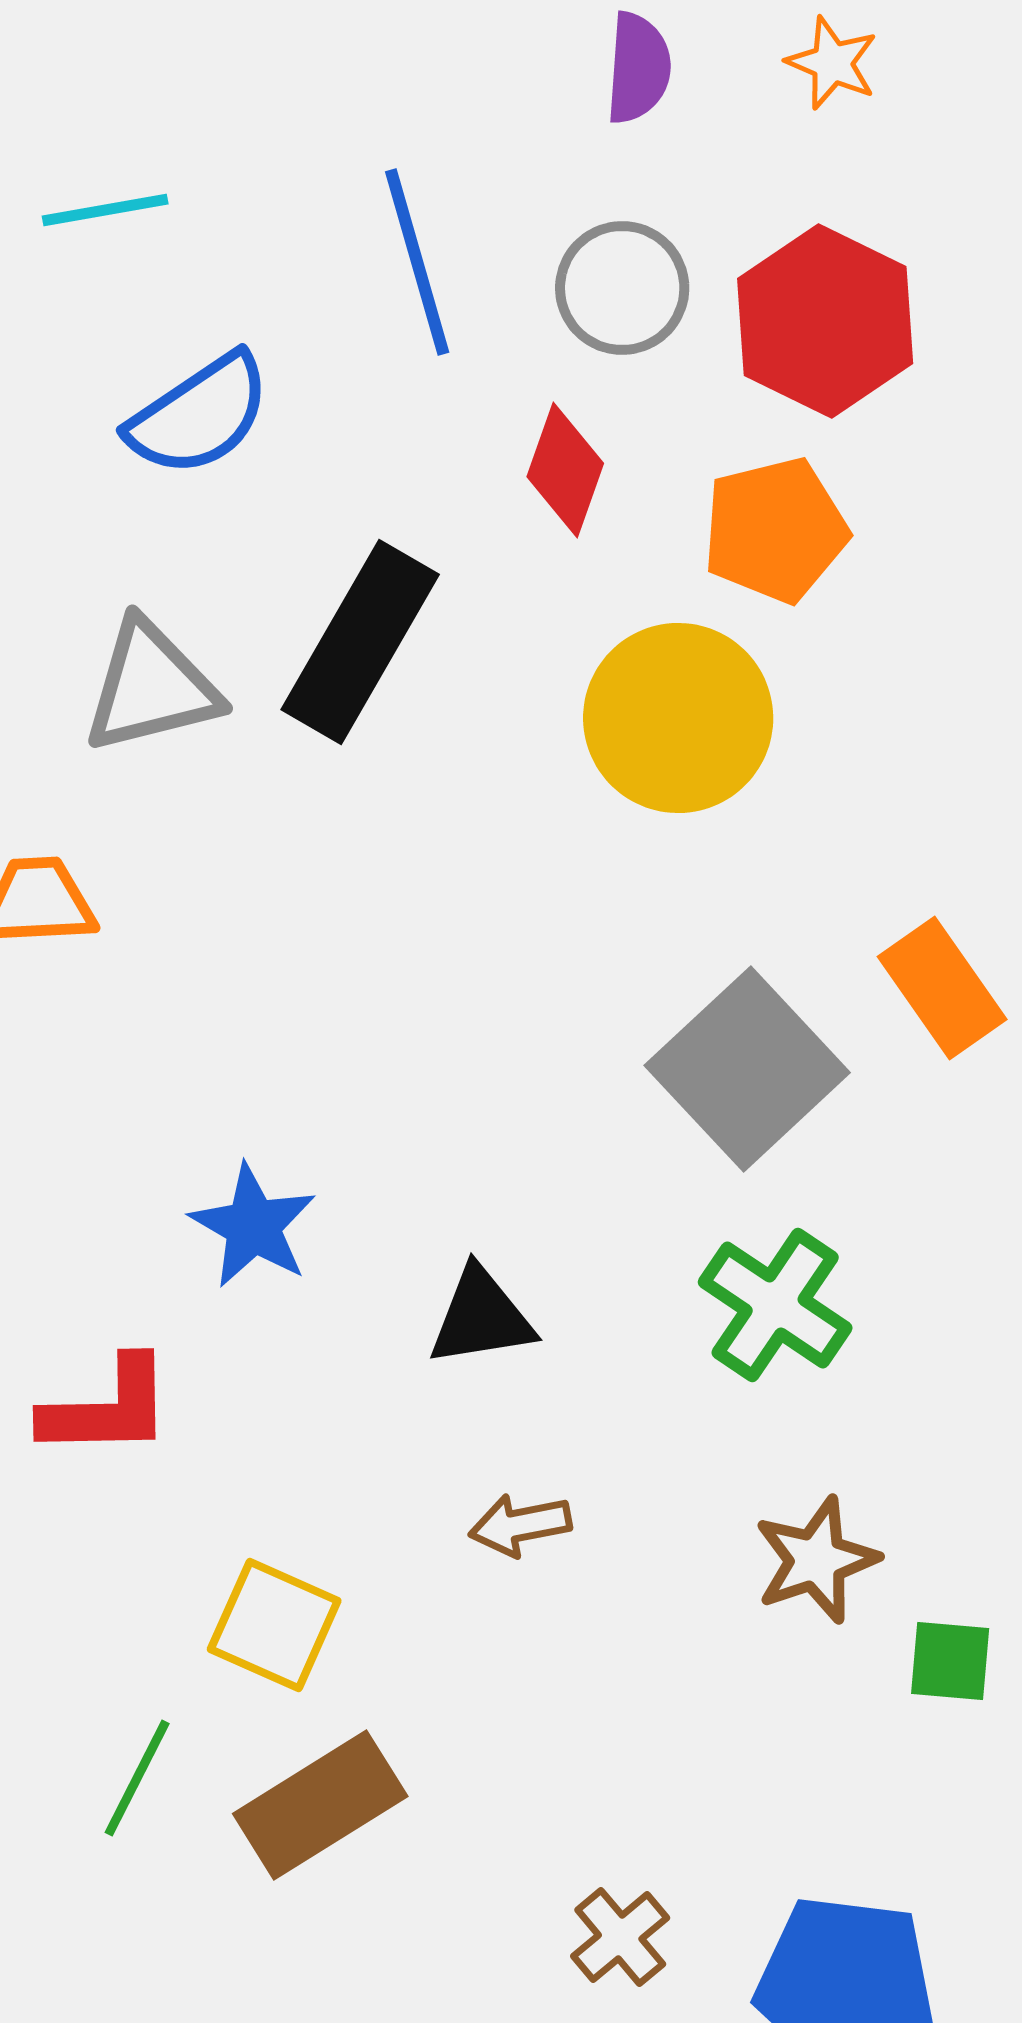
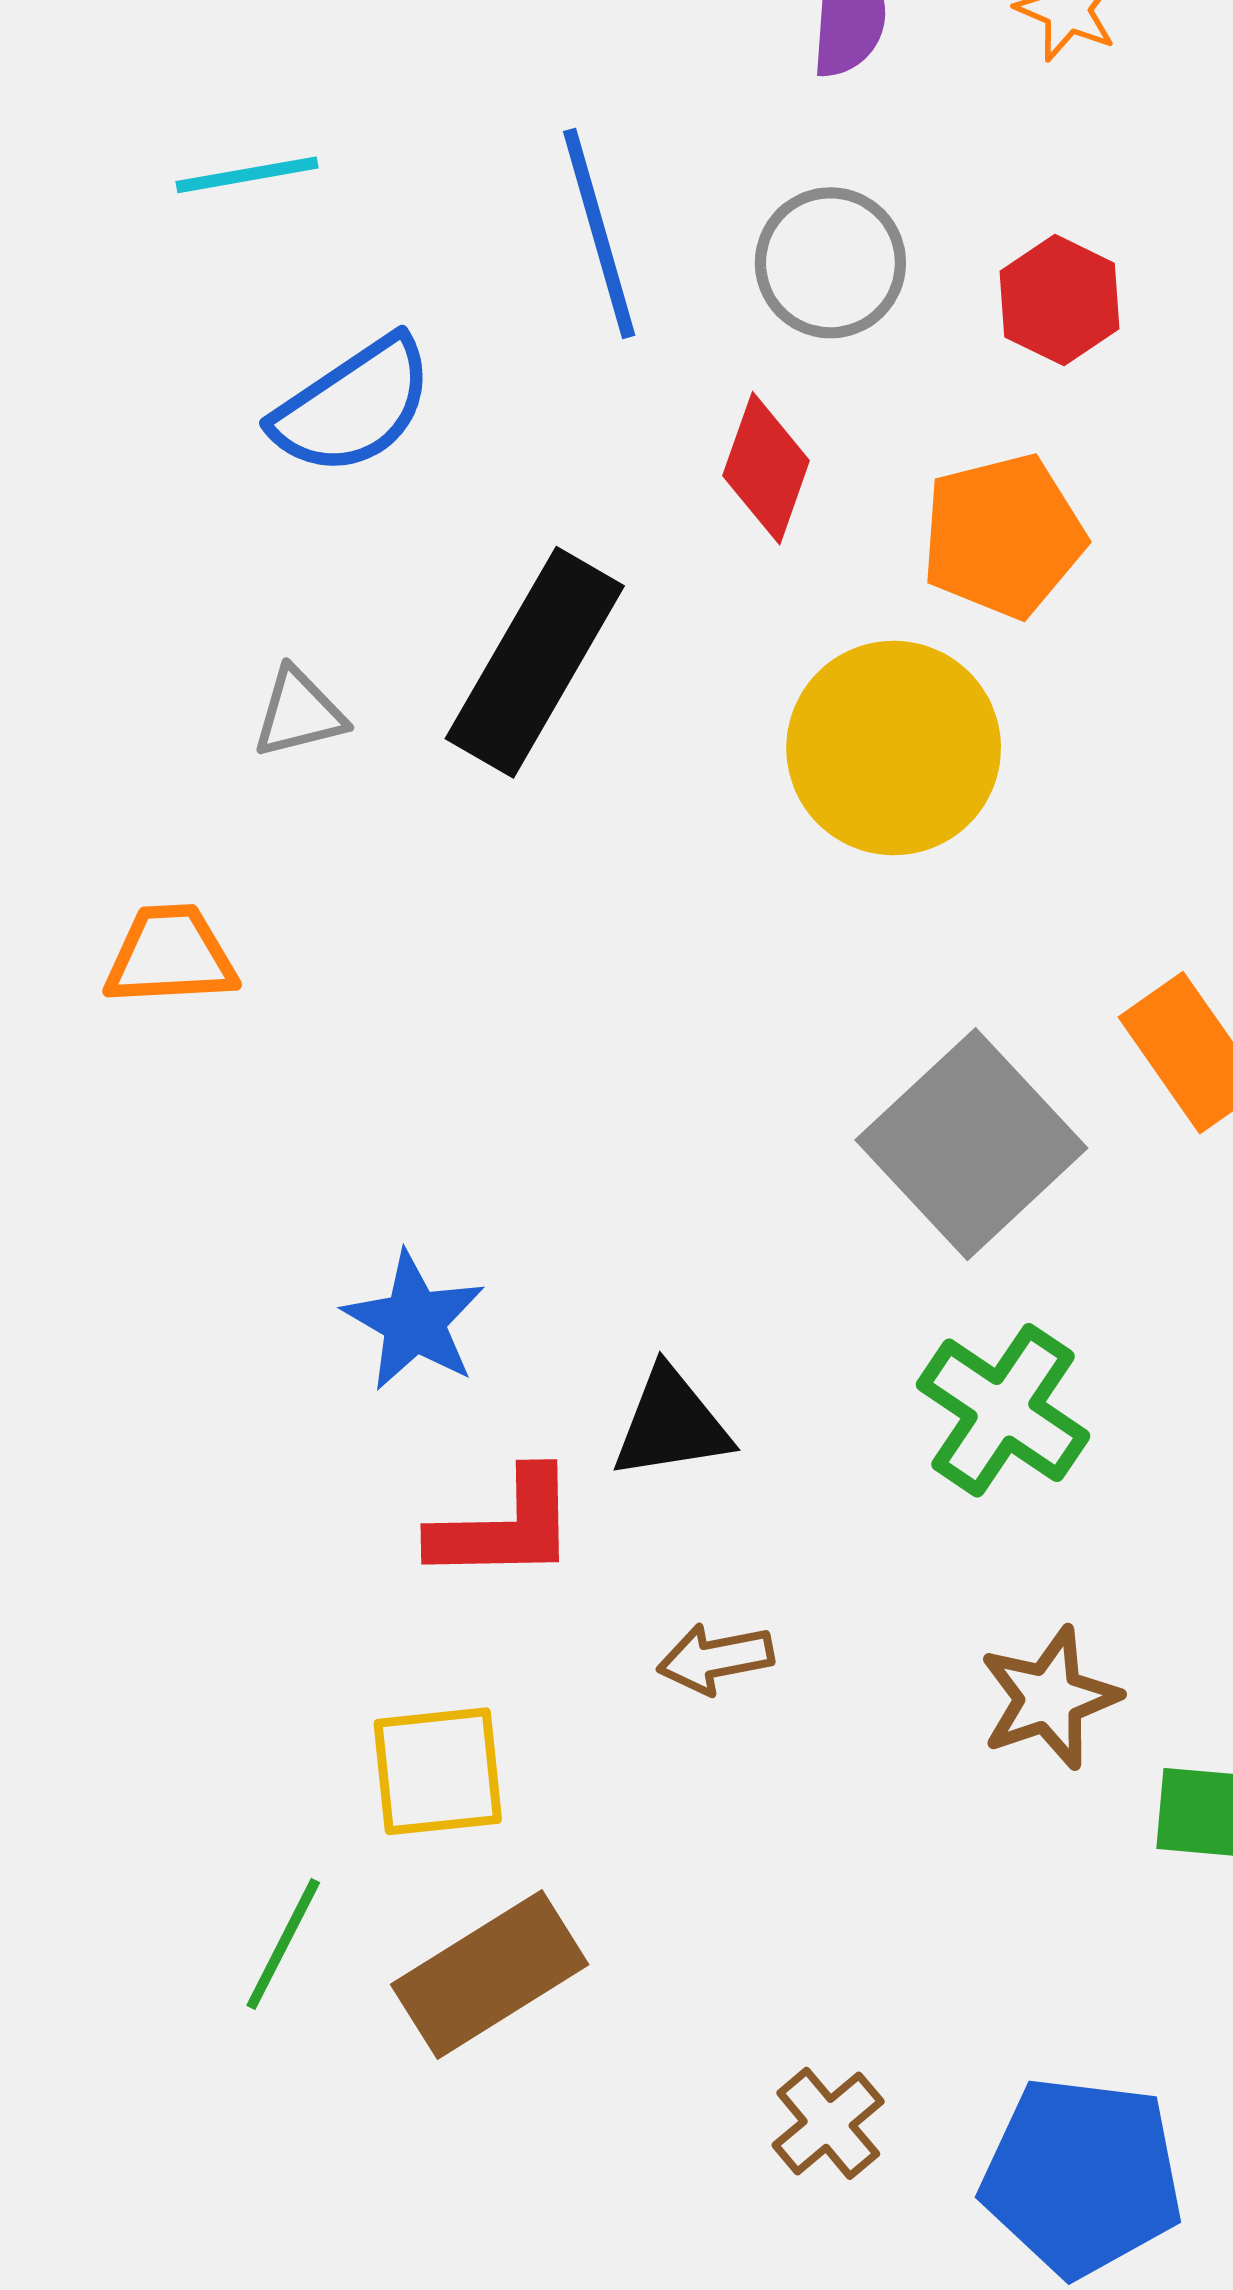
red hexagon: (825, 321) -> (1059, 300), size x0.6
gray triangle: (151, 687) -> (299, 713), size x0.6
red L-shape: (107, 1408) -> (504, 1527), moved
yellow square: (274, 1625) -> (438, 1771), turned -30

